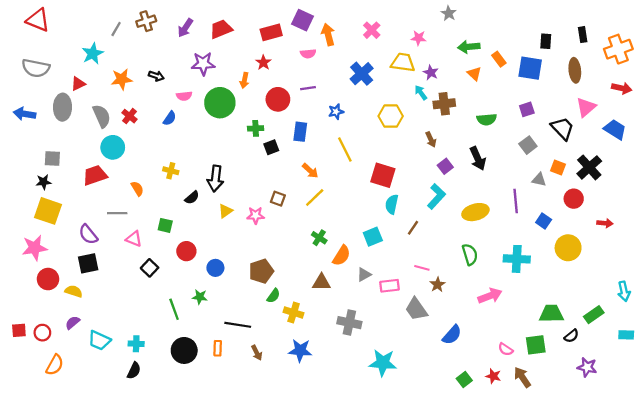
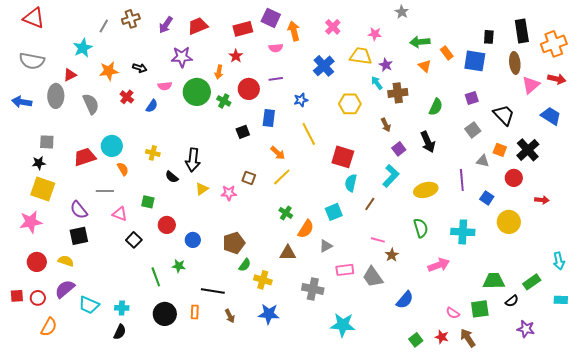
black rectangle: (583, 35) -> (522, 31), size x1.6
pink triangle: (586, 107) -> (531, 85), moved
red cross: (129, 116) -> (127, 97), moved
green semicircle: (487, 119) -> (436, 107), turned -60
green cross: (256, 128) -> (224, 101), moved, turned 32
cyan circle: (113, 147) -> (112, 146), moved
black semicircle: (192, 198) -> (172, 177), turned 80
red circle: (48, 279) -> (37, 262), moved
pink rectangle: (390, 286) -> (345, 270), moved
purple semicircle: (73, 323) -> (65, 289), size x1.5

